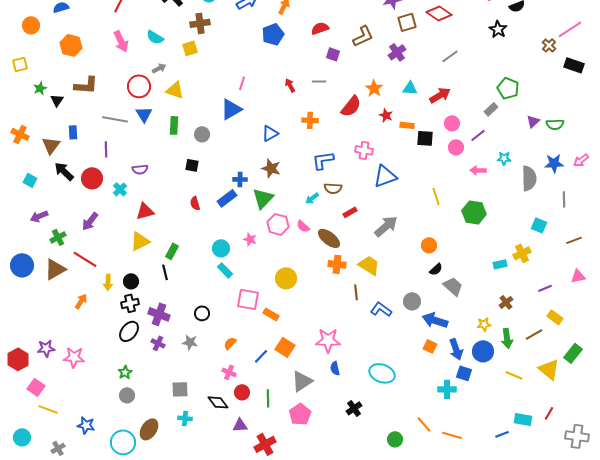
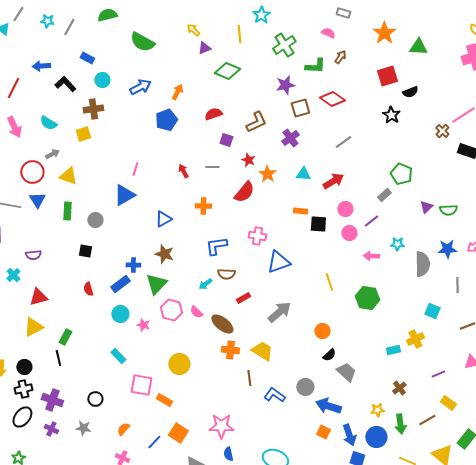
red star: (386, 115) -> (248, 160), moved
cyan circle: (221, 248) -> (120, 314), moved

